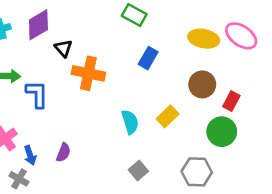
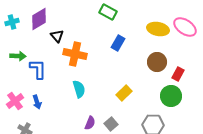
yellow rectangle: (168, 116) -> (124, 93), moved
cyan semicircle: (130, 122) -> (79, 89), moved
purple semicircle: (63, 152) -> (90, 123), moved
blue arrow: (30, 155) -> (37, 102), moved

